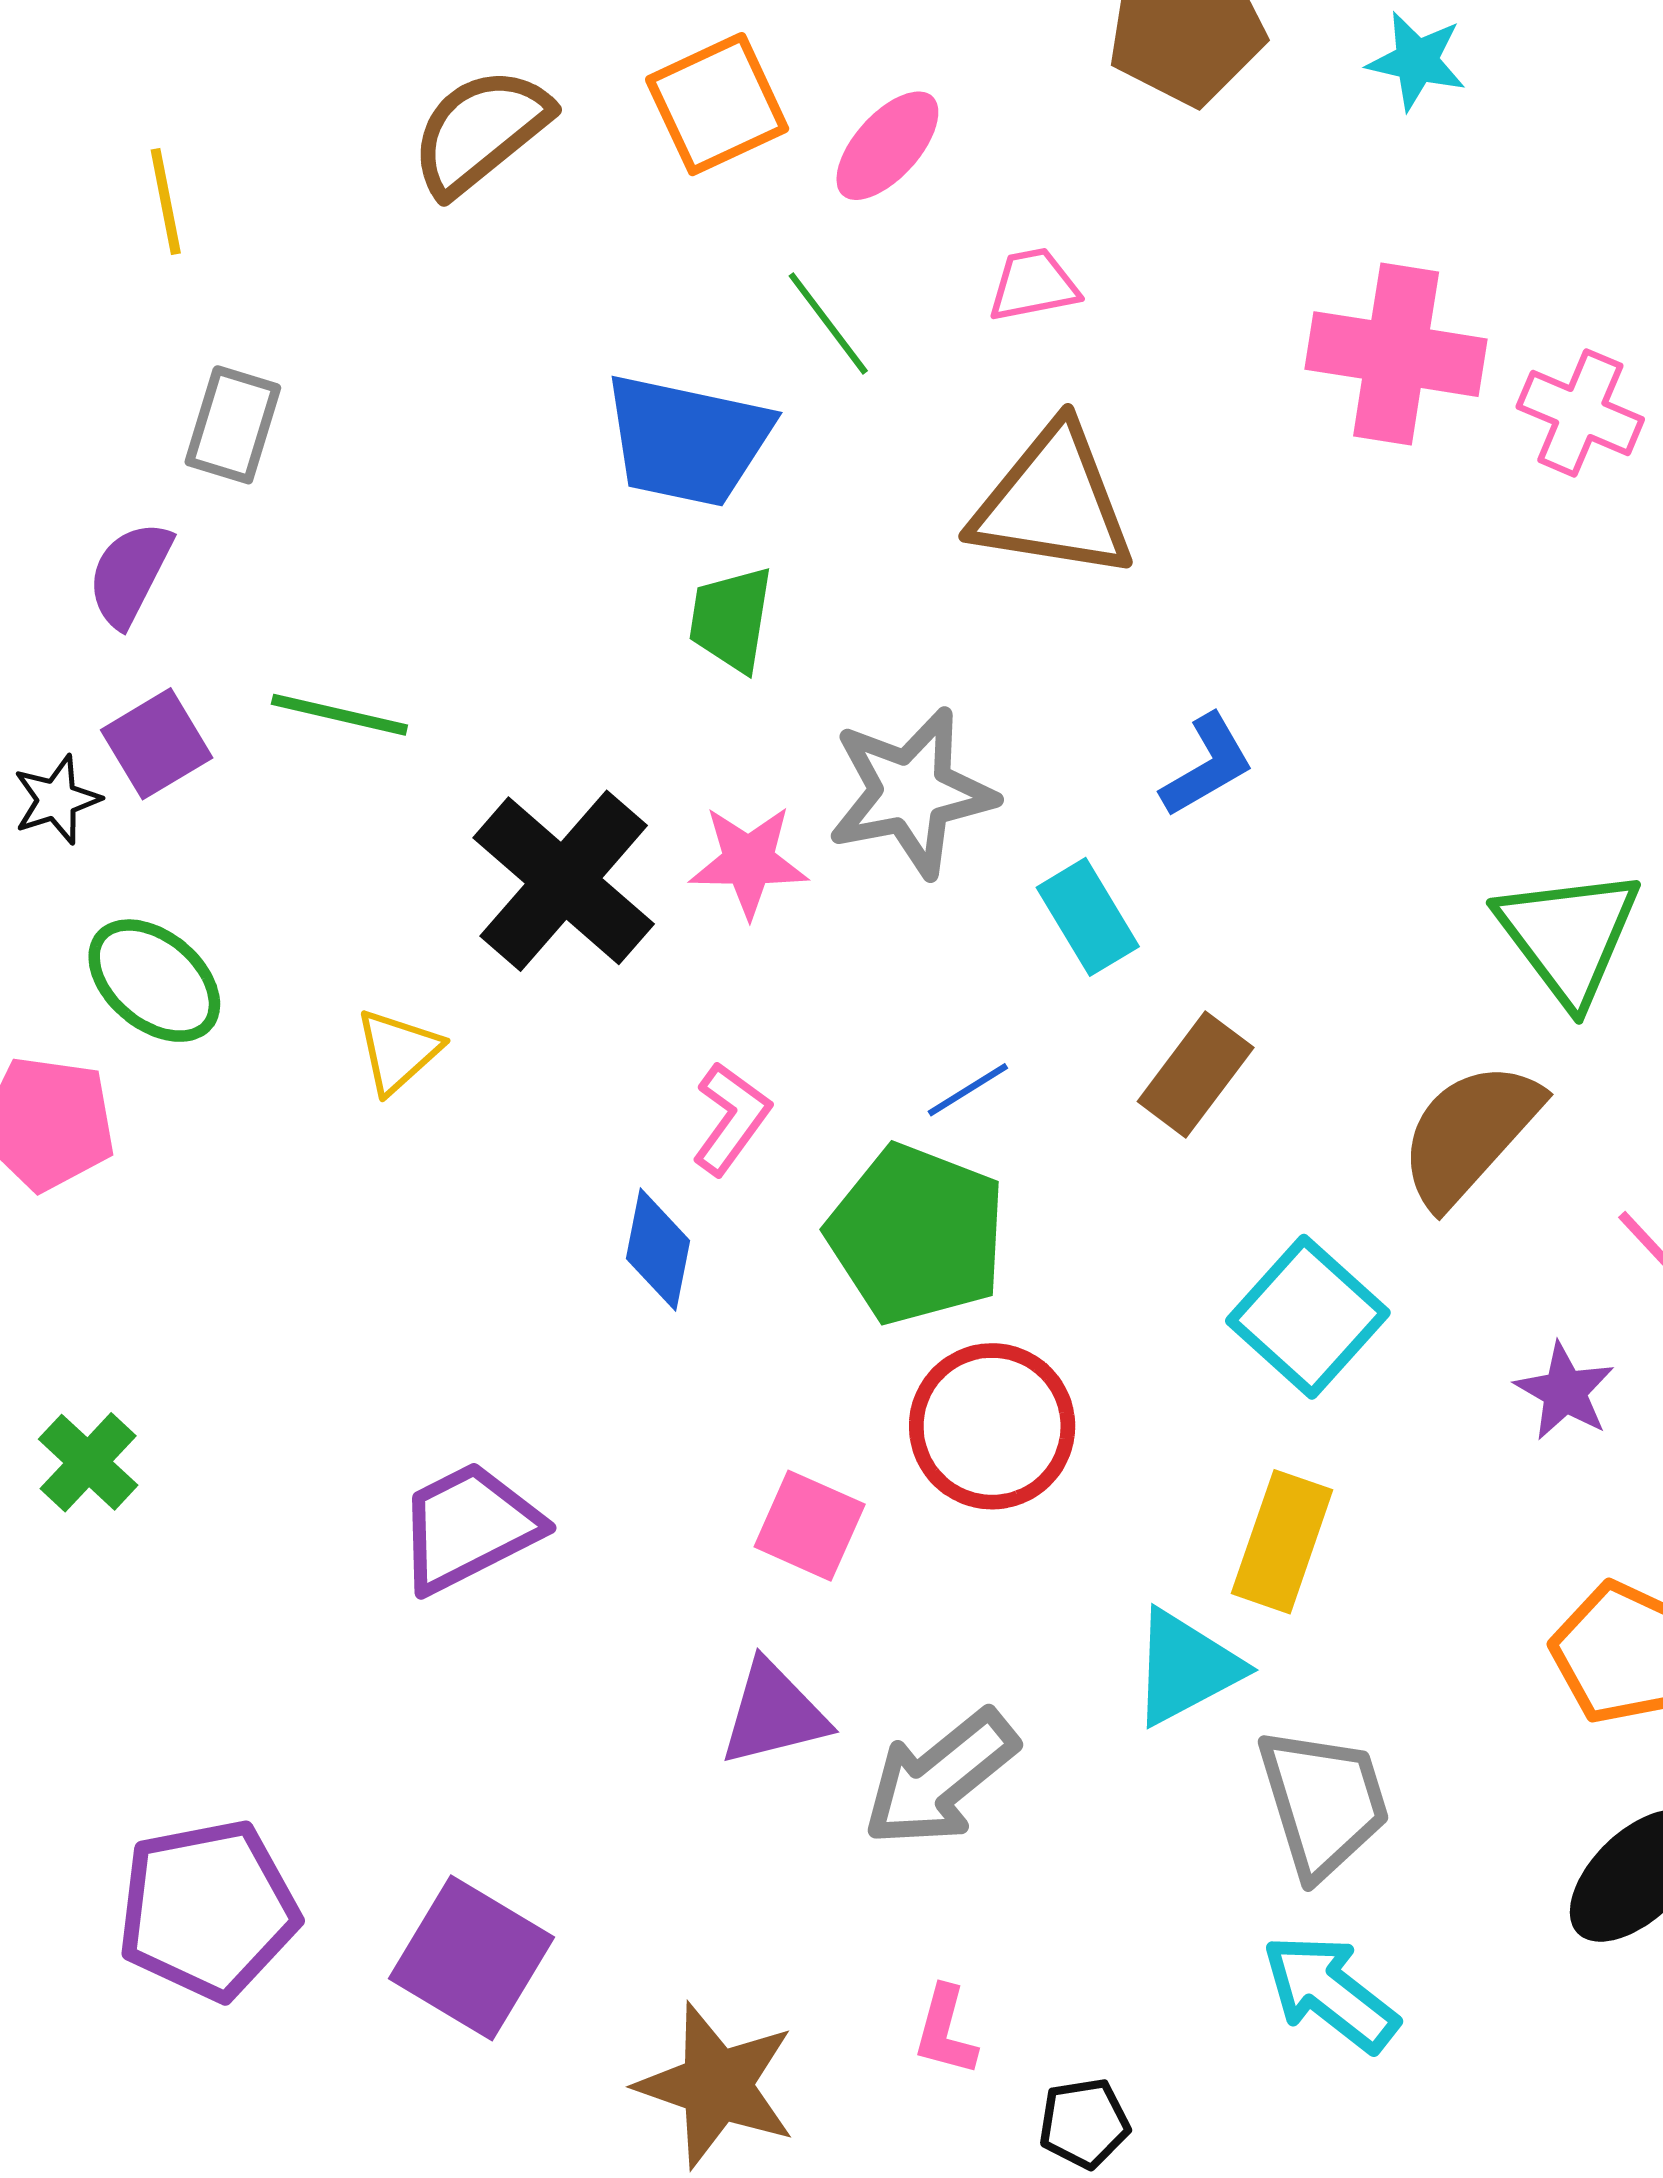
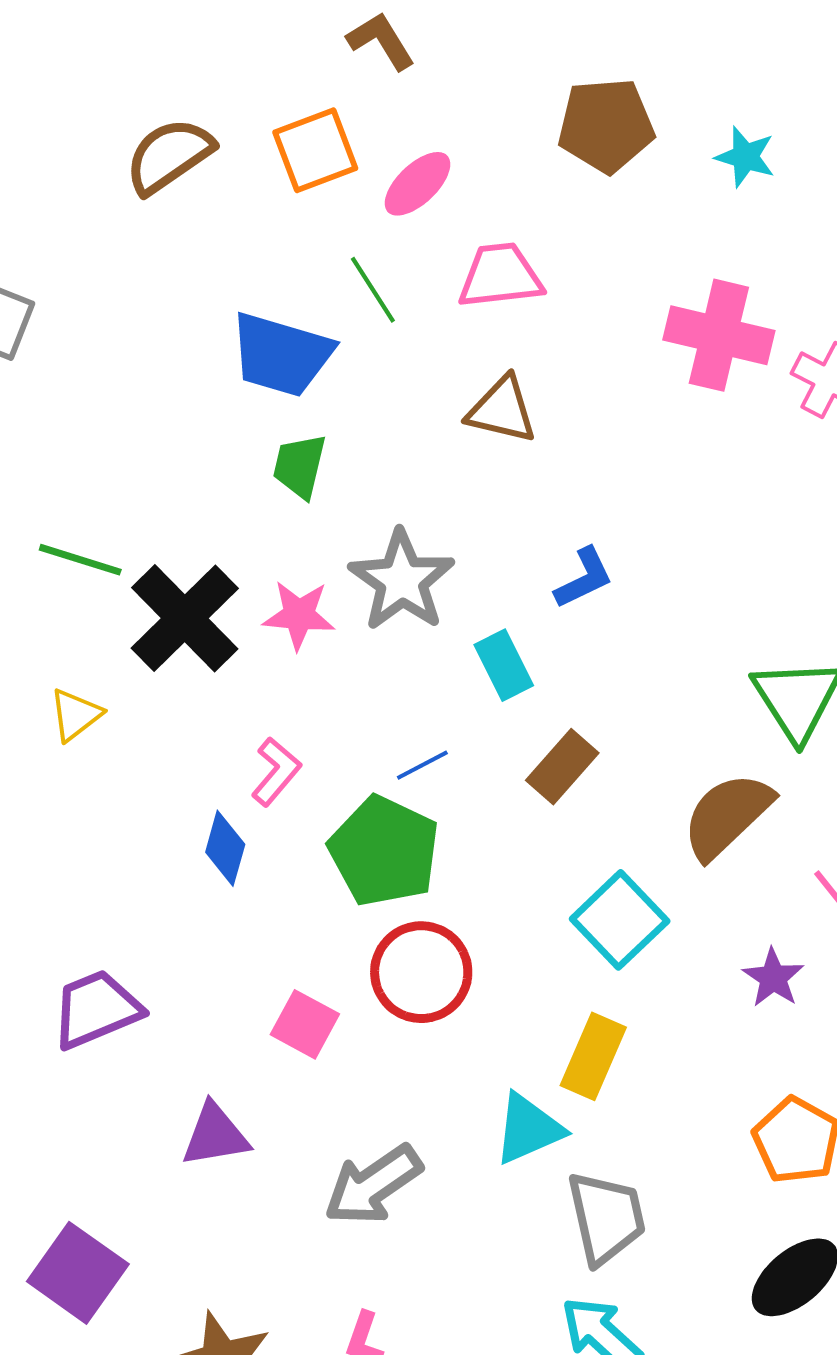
pink trapezoid: (1033, 285) -> (500, 276), size x1.5
brown triangle: (1053, 503) -> (502, 410), size x0.7
green line: (339, 715) -> (80, 560), moved
gray star: (911, 792) -> (402, 581), turned -30
purple triangle: (774, 1714) -> (215, 1135), moved

